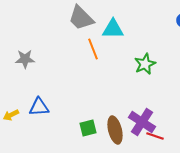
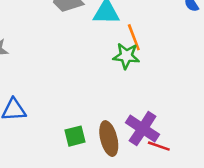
orange line: (93, 49) -> (134, 37), moved
green star: (145, 64) -> (126, 56), moved, turned 30

